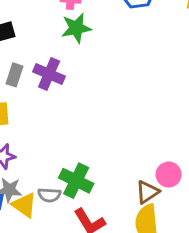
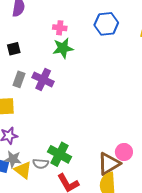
brown triangle: (147, 192) -> (109, 164), size x1.4

